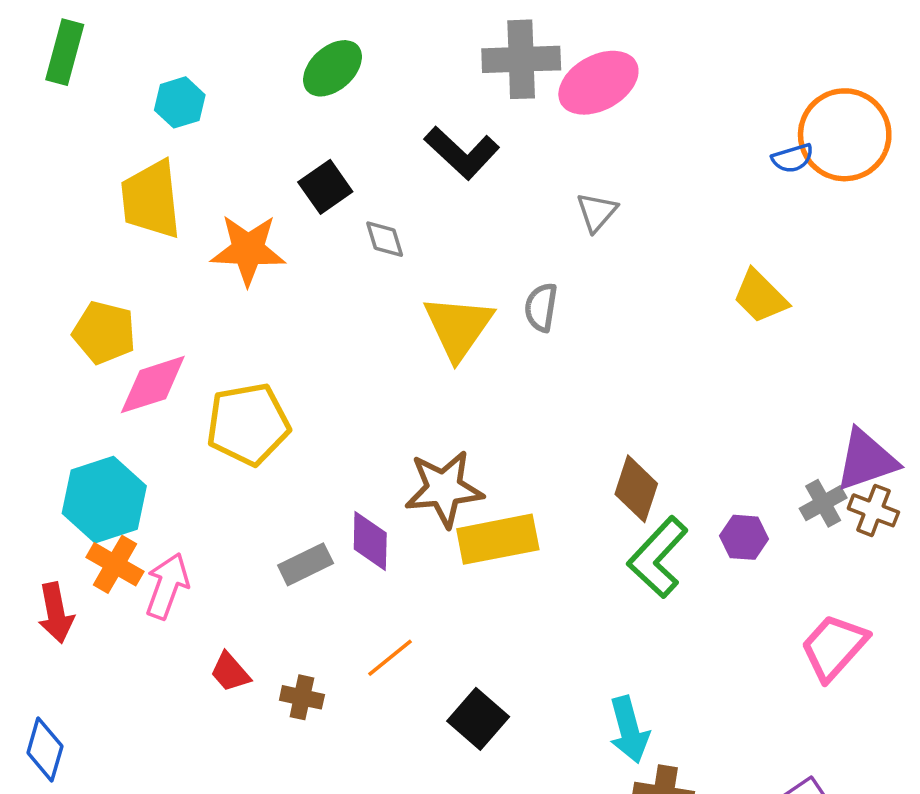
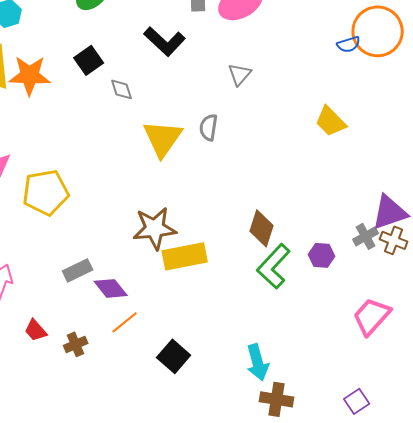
orange star: (248, 250) -> (30, 75), moved
purple diamond: (370, 541) -> (111, 288), moved, turned -40
brown cross: (302, 697) -> (76, 344), turned -35

